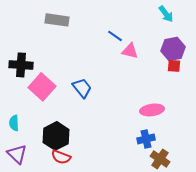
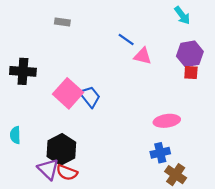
gray rectangle: (57, 20) -> (62, 22), size x0.6
pink square: (42, 87) -> (68, 93), moved
purple triangle: (17, 154) -> (48, 169), moved

